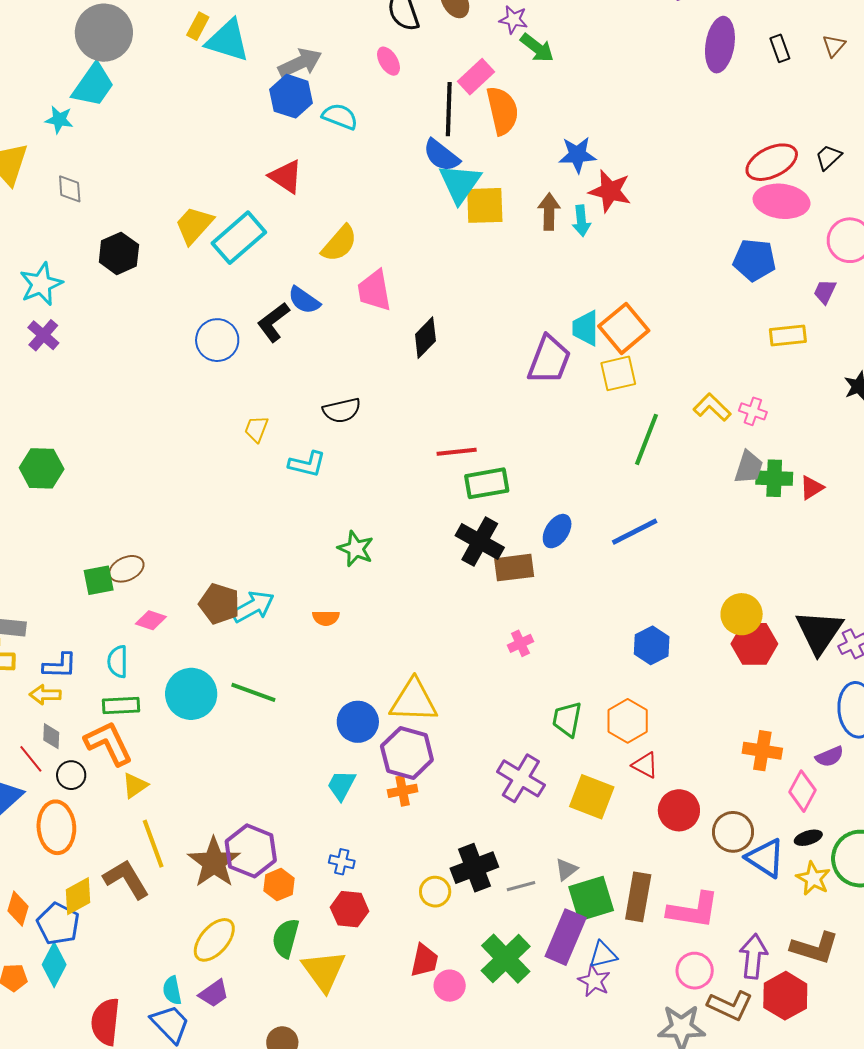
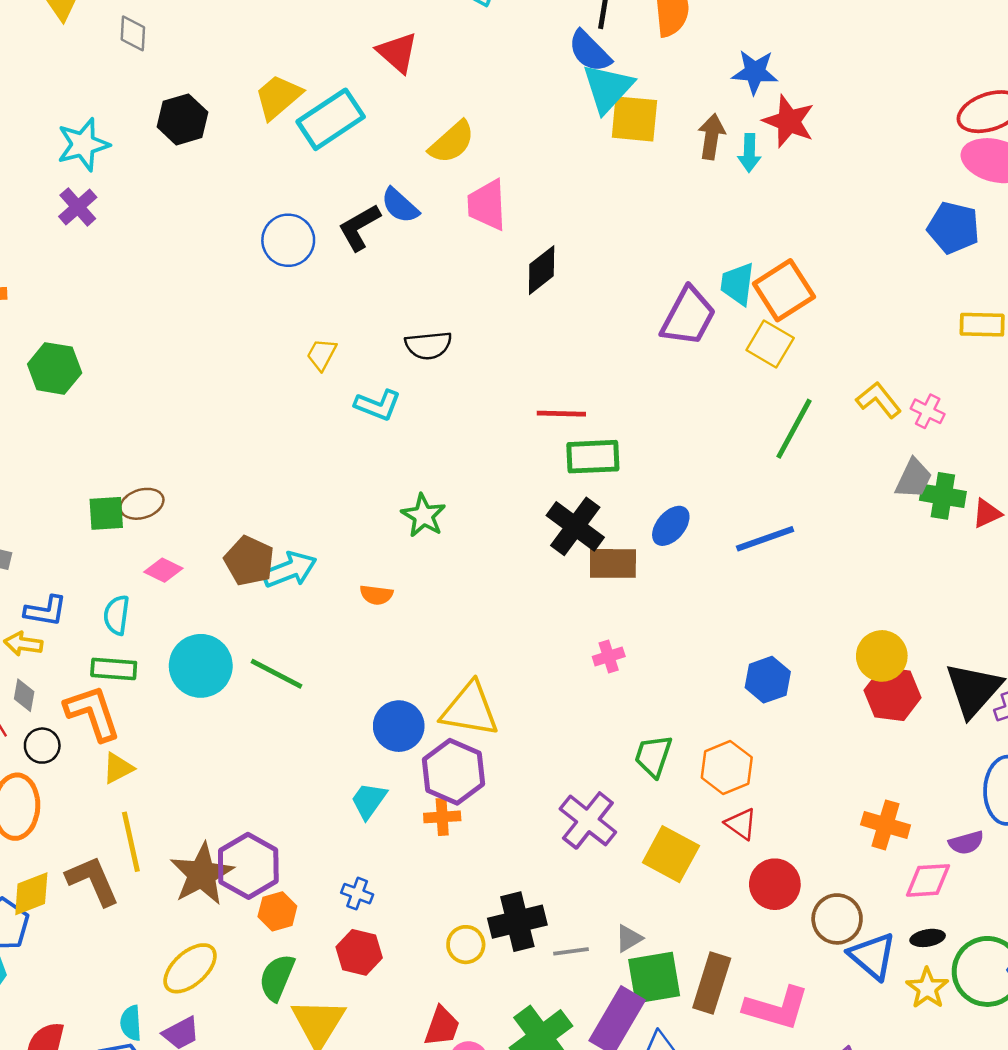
yellow square: (618, 373) -> (770, 344), turned 36
pink diamond: (803, 791) -> (928, 880), turned 51

